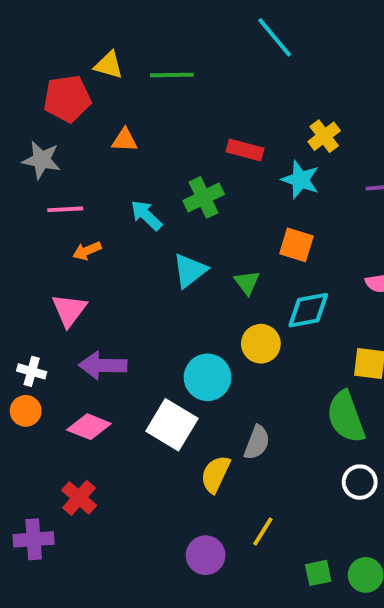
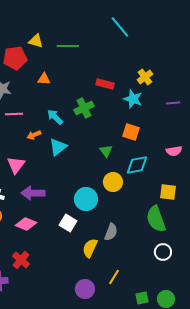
orange arrow: (87, 251) -> (34, 135), moved
cyan triangle: (190, 271) -> (58, 147), moved
white square: (172, 425) -> (68, 223), size x0.7

